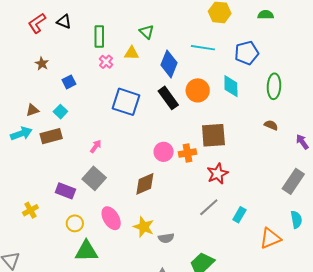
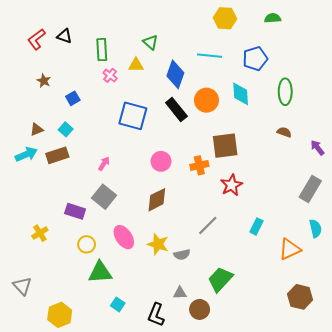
pink circle: (164, 152) -> (161, 161), moved
gray line: (209, 207) -> (208, 226), moved

